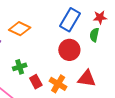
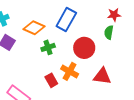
blue rectangle: (70, 20) -> (66, 20), moved
green cross: (20, 67) -> (48, 47), moved
orange cross: (58, 84) -> (70, 71), moved

